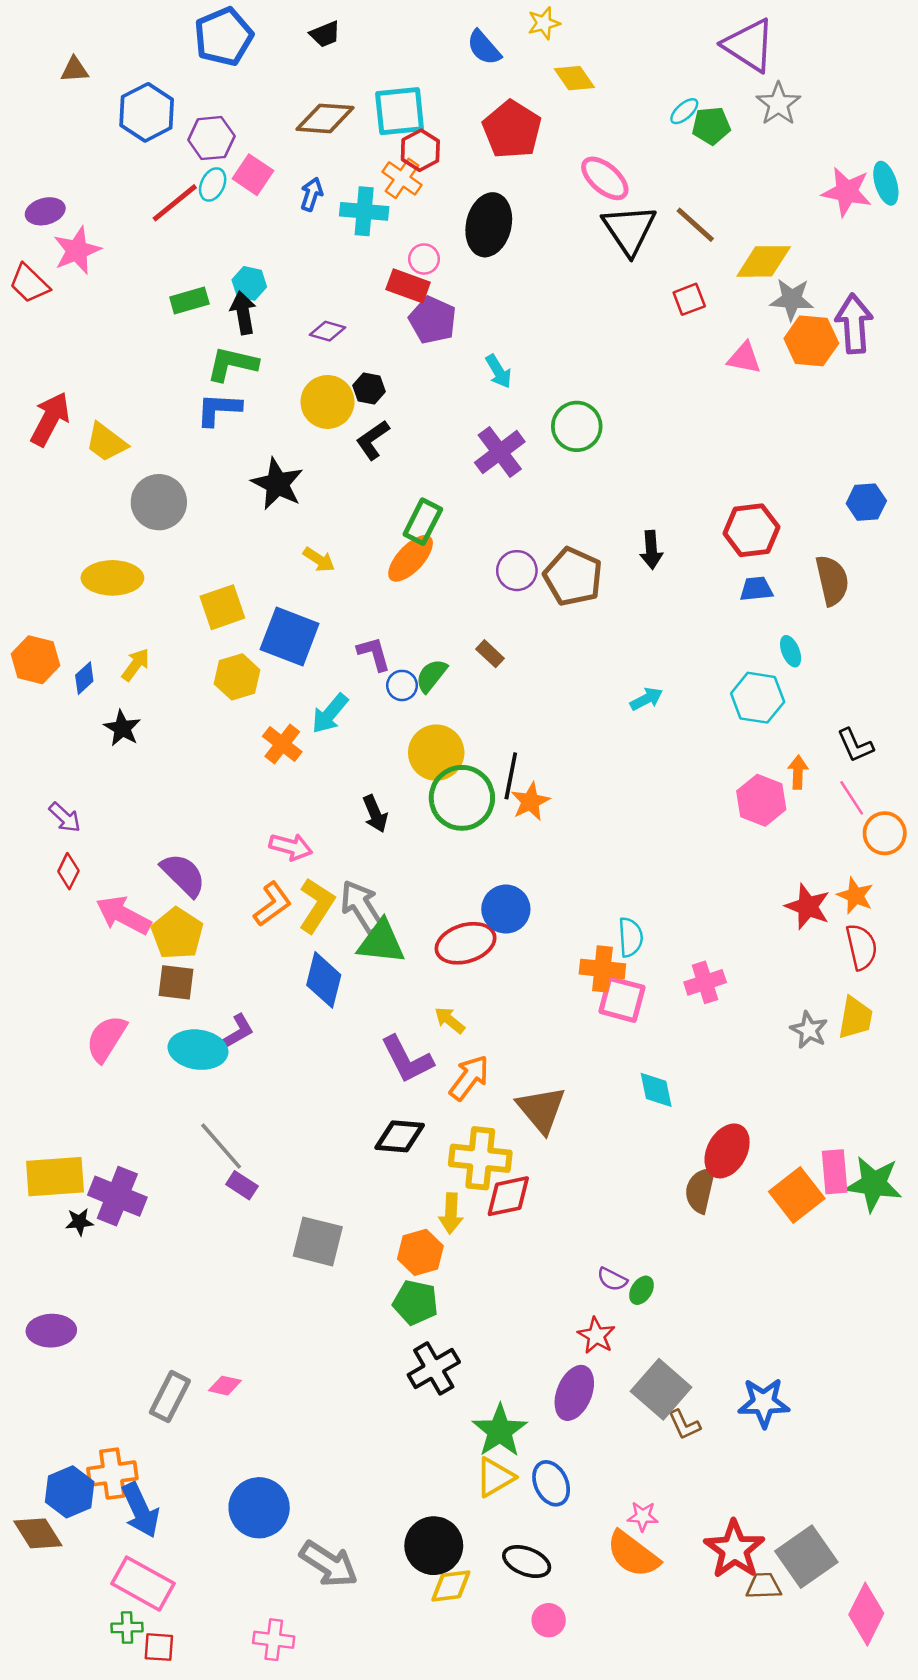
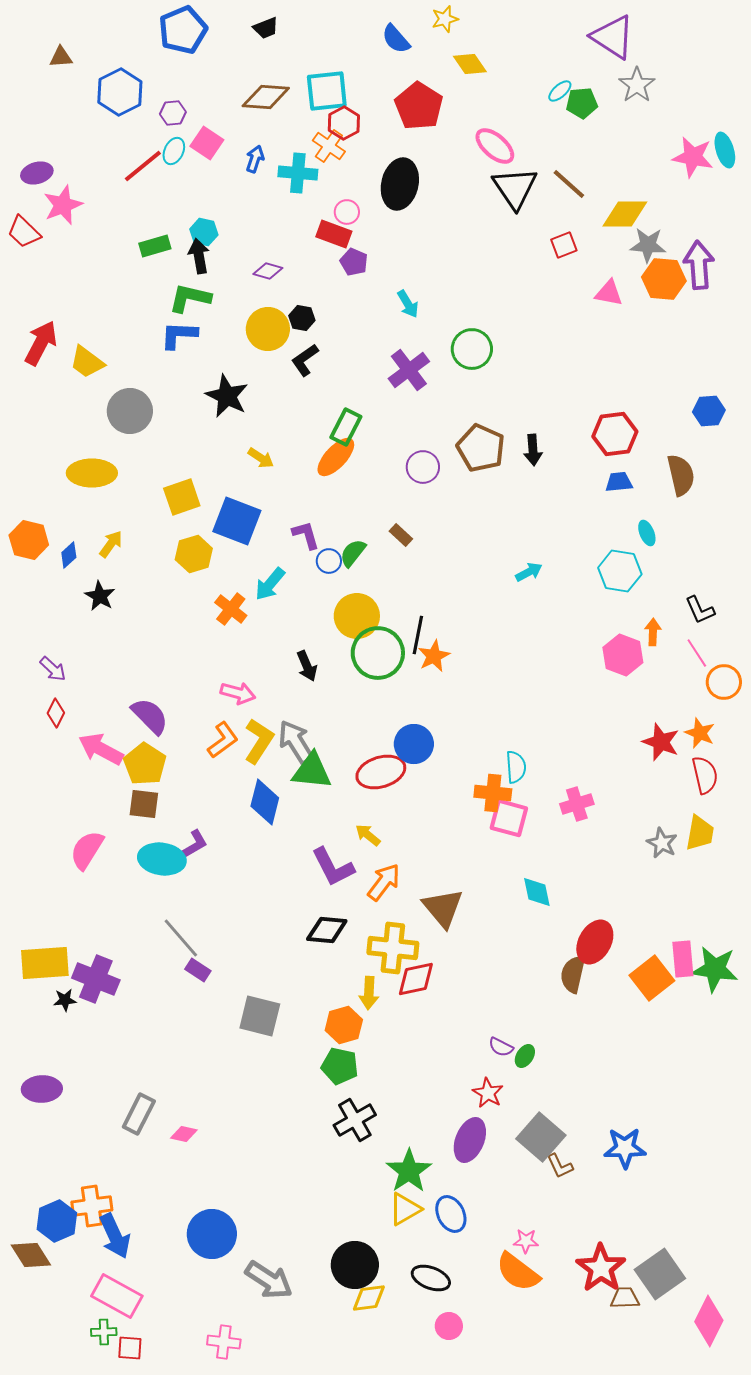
purple hexagon: (211, 138) -> (173, 113), size x0.7
purple pentagon: (433, 320) -> (354, 262), size x0.7
brown pentagon: (573, 577) -> (481, 448), moved
gray rectangle: (170, 1397) -> (139, 1114), moved

